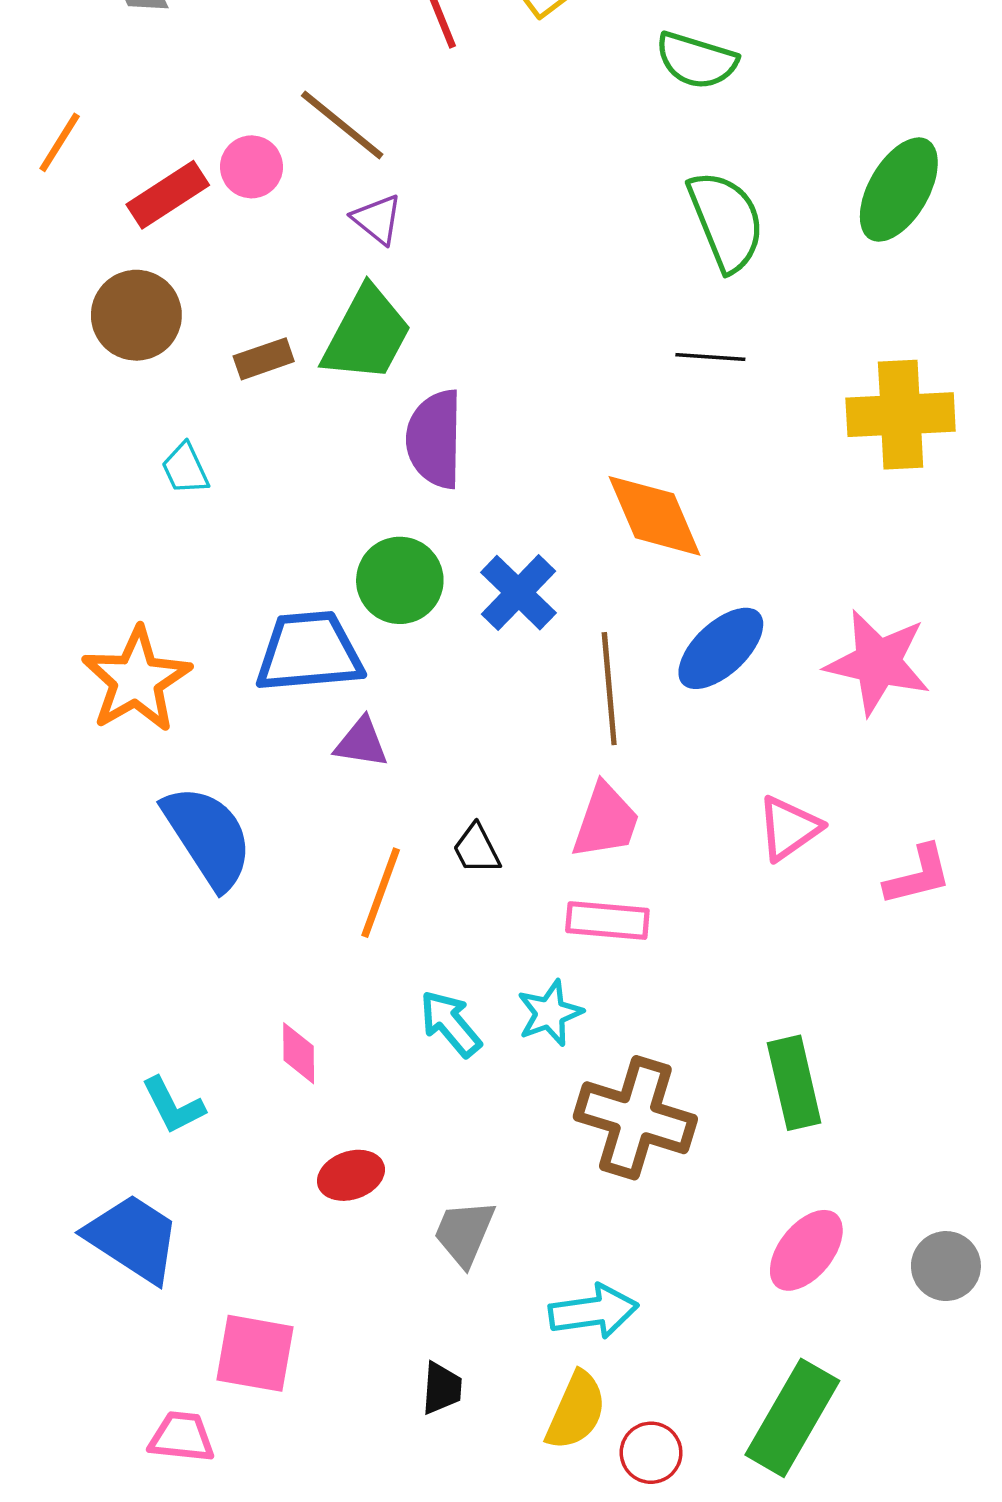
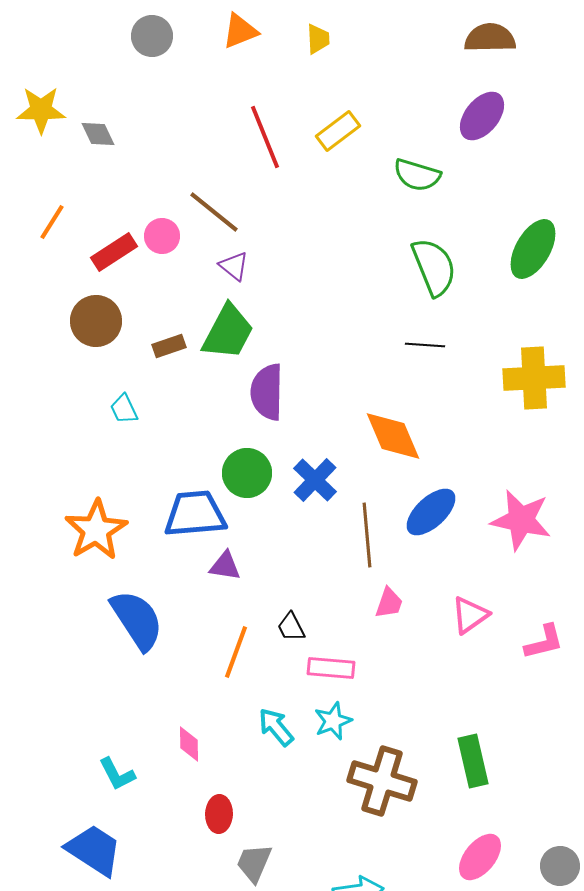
pink trapezoid: (606, 821) -> (389, 603), moved, size x0.7
pink rectangle: (607, 921) -> (331, 668), moved
red ellipse: (351, 1175) -> (219, 814), turned -69
gray trapezoid: (464, 1233) -> (254, 863), moved

